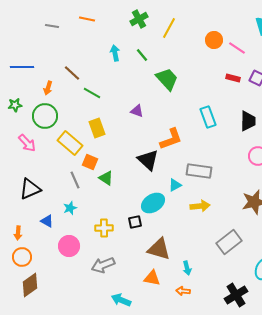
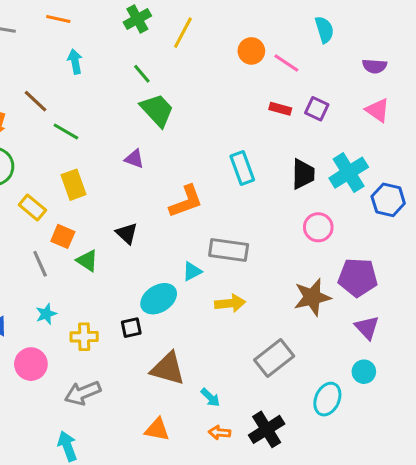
cyan arrow: (115, 53) -> (75, 62), moved
green trapezoid: (167, 79) -> (157, 110), moved
yellow rectangle: (70, 143) -> (32, 208), size x0.7
black triangle: (148, 160) -> (127, 233), moved, size x0.7
cyan star: (70, 208) -> (46, 314), moved
cyan arrow: (187, 268) -> (210, 398), turned -32
orange triangle: (152, 278) -> (157, 429), moved
orange arrow: (183, 291) -> (219, 432), moved
black cross: (236, 295) -> (267, 429), moved
cyan arrow: (121, 300) -> (67, 446), moved, turned 48

